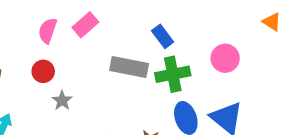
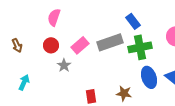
pink rectangle: (85, 25) -> (80, 45), moved
gray rectangle: (129, 67) -> (110, 42), turned -30

